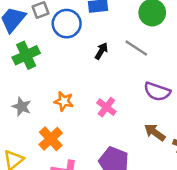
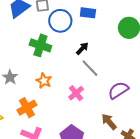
gray line: (136, 48) -> (90, 68), moved
green cross: (26, 55) -> (40, 45), moved, turned 30
purple semicircle: (157, 92) -> (118, 90), turned 115

